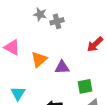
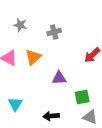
gray star: (40, 14) -> (20, 25), moved
orange triangle: (39, 59) -> (33, 57), moved

